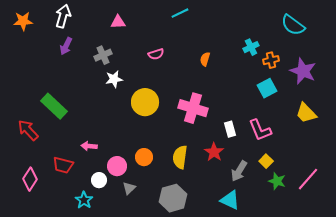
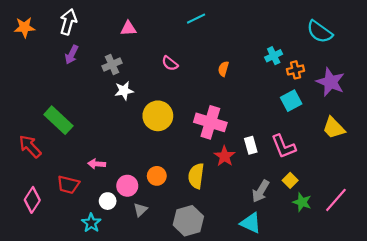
pink semicircle: (156, 54) -> (170, 63), turned 56
red star: (214, 152) -> (225, 156), moved

